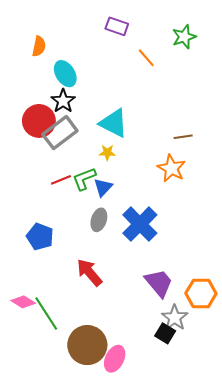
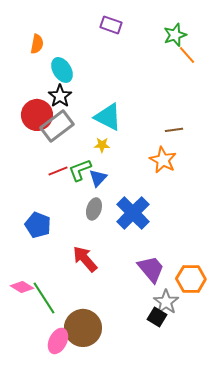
orange line: (146, 58) -> (187, 55), moved
pink ellipse: (115, 359) -> (58, 341), moved

